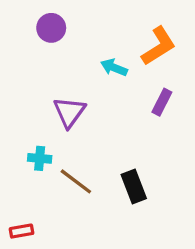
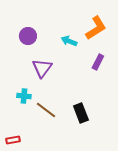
purple circle: (51, 28) -> (28, 36), moved

